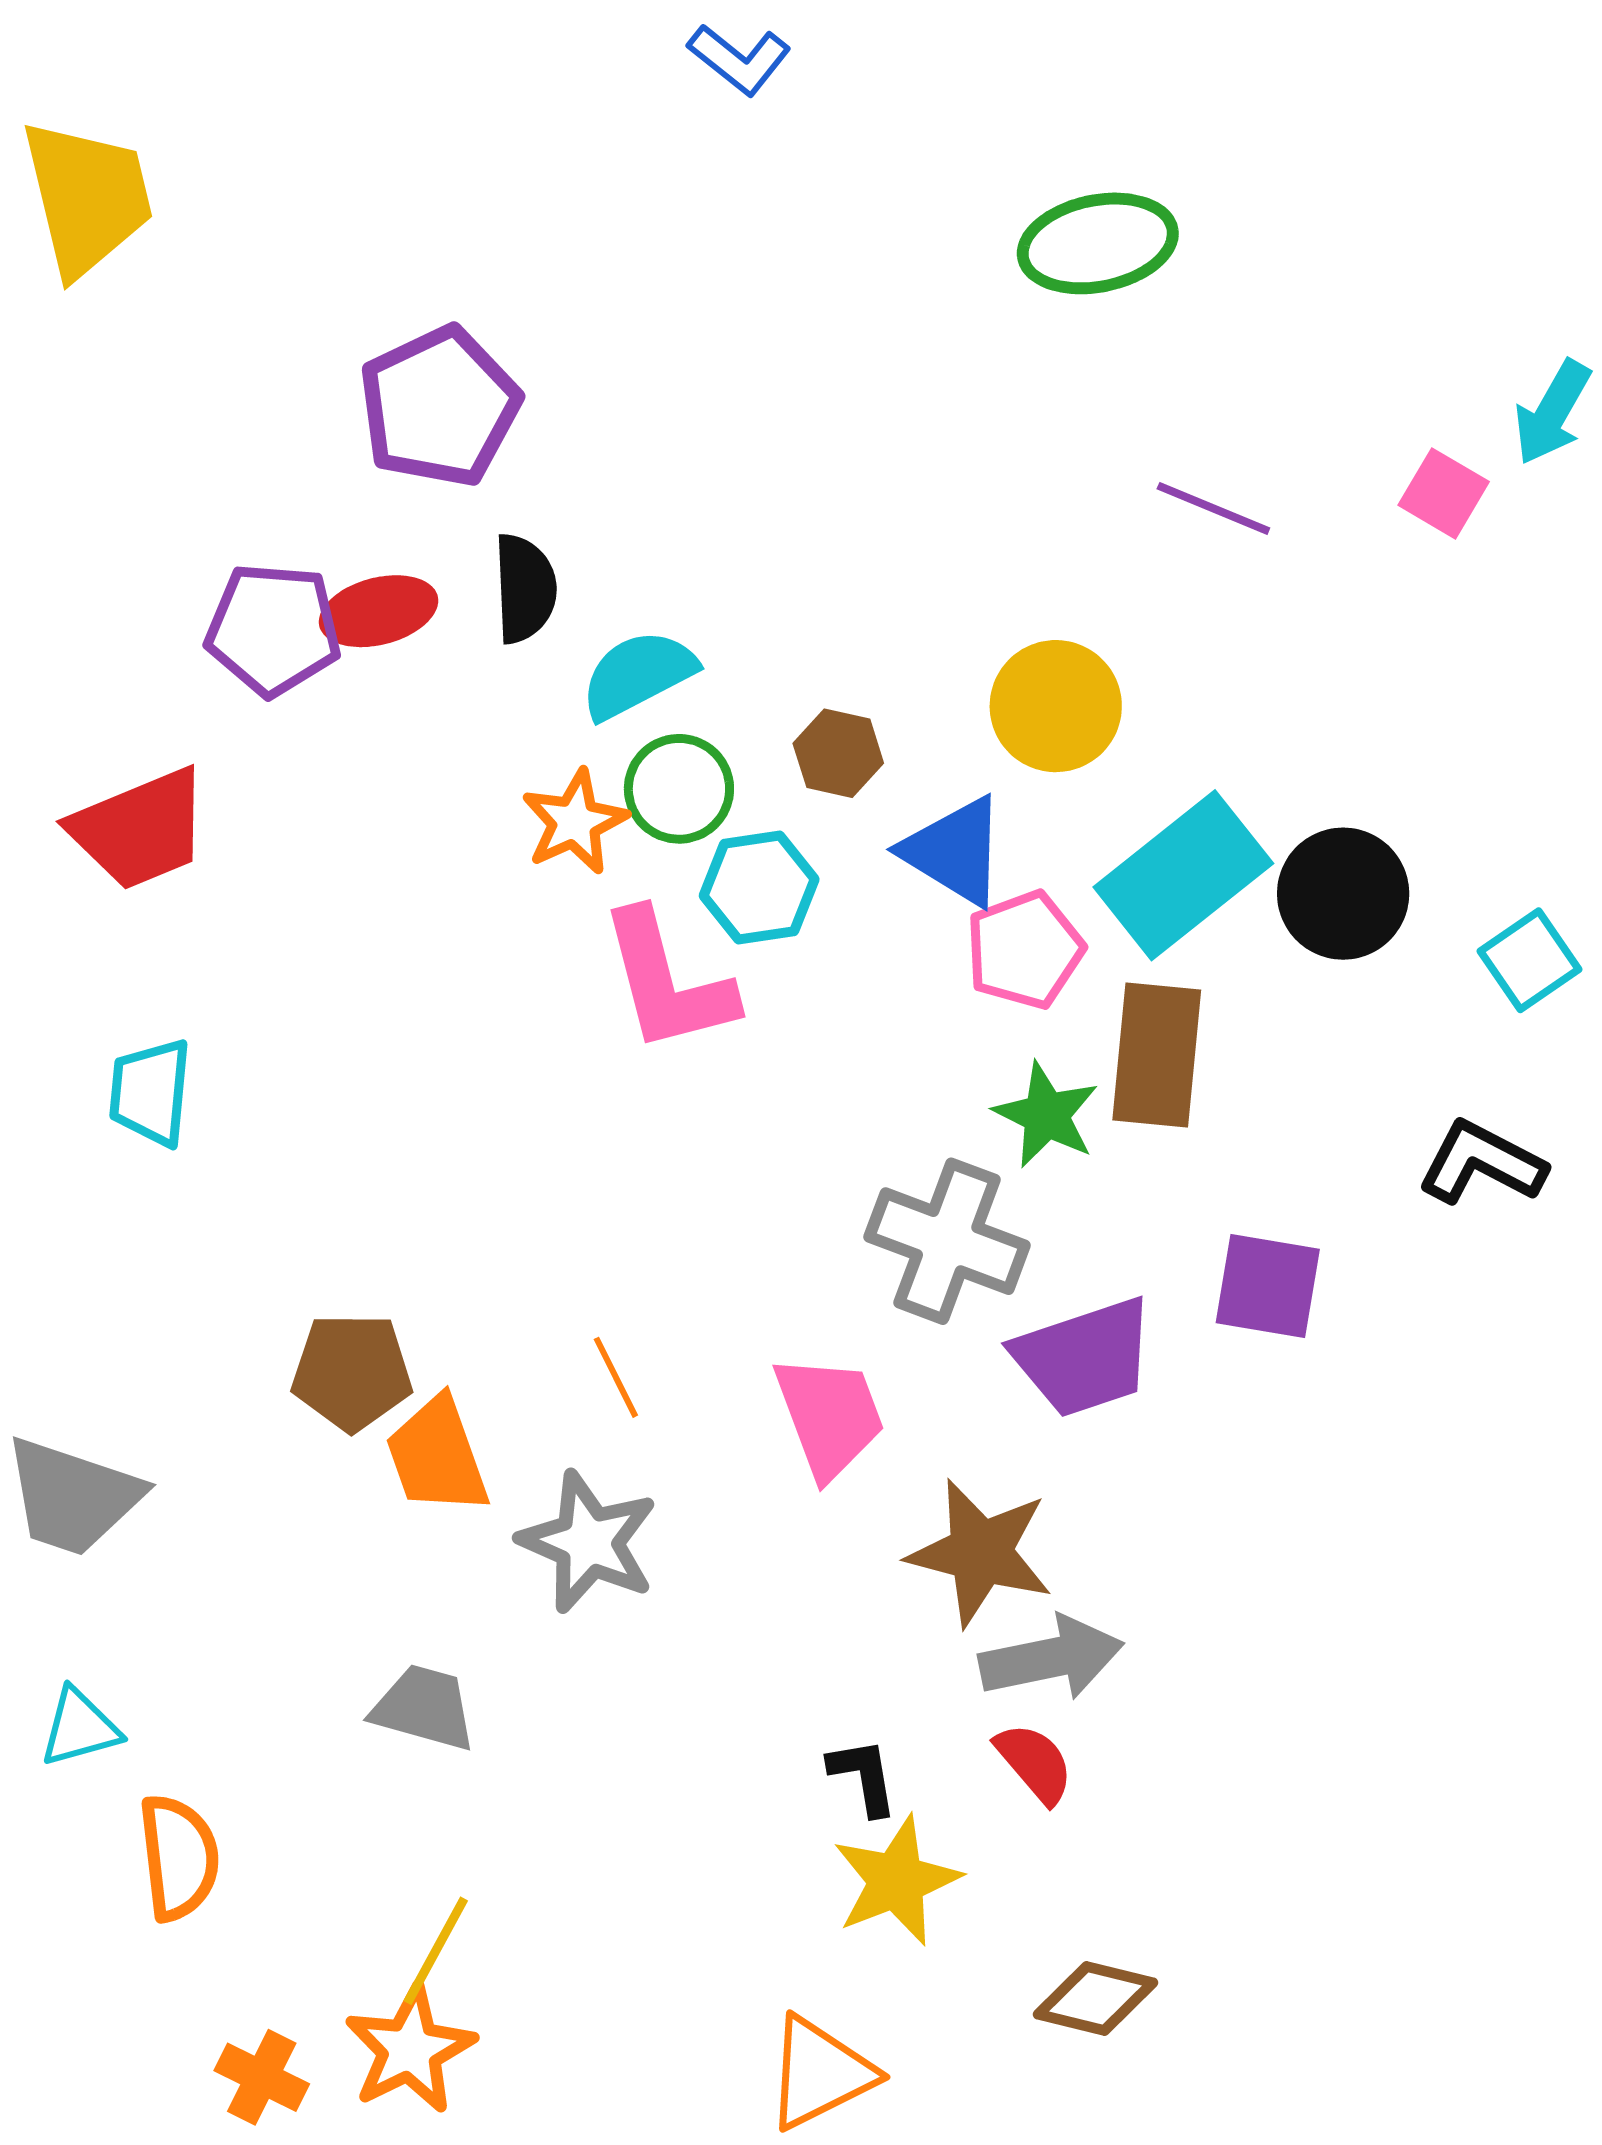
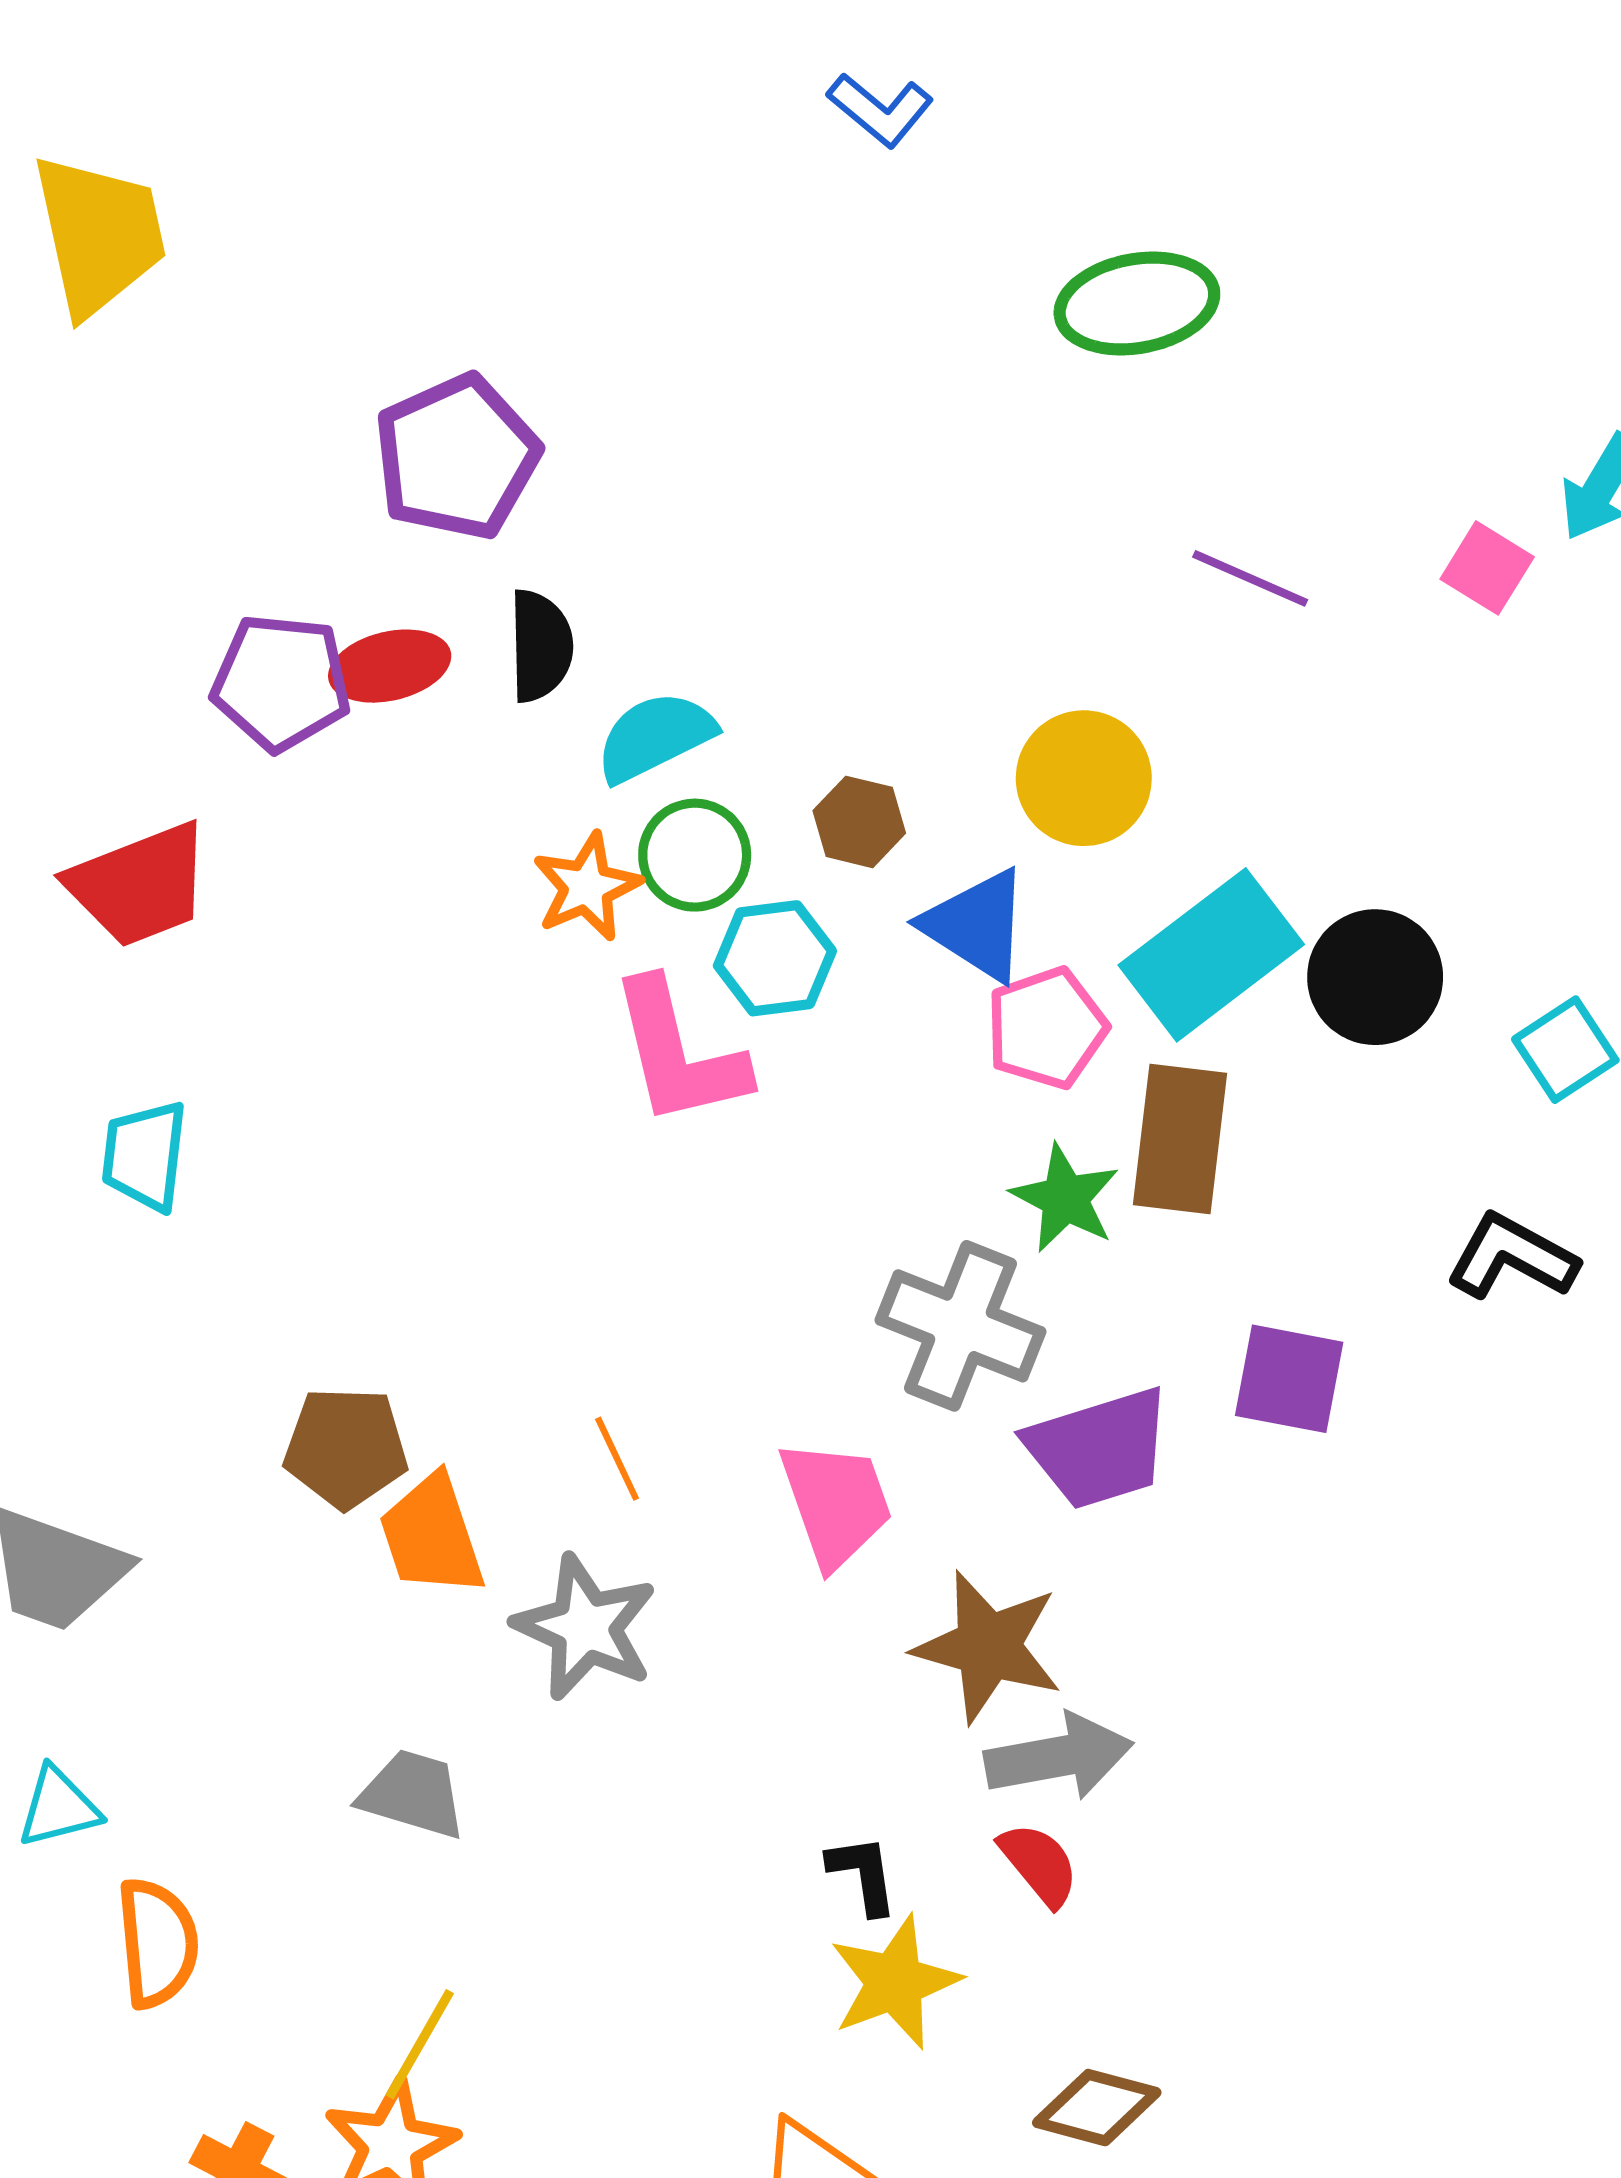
blue L-shape: (739, 59) -> (880, 110), moved

